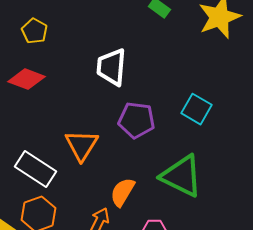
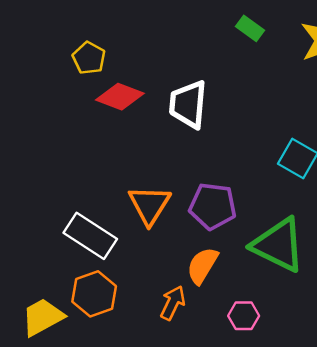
red diamond: (26, 79) -> (120, 97), moved
purple pentagon: (136, 120) -> (213, 206), moved

